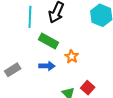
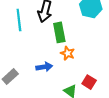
green rectangle: (49, 41) -> (59, 32), moved, turned 60

